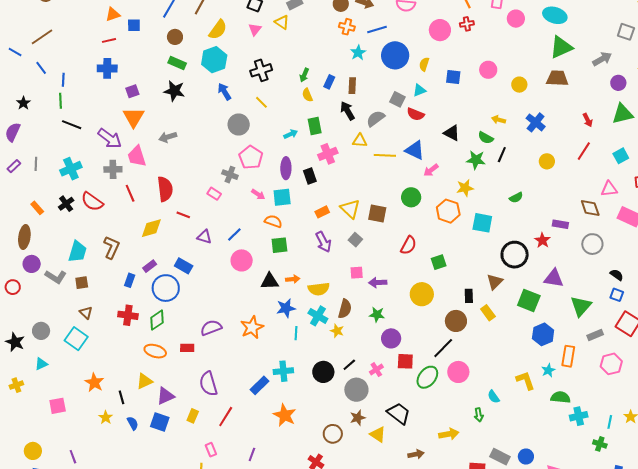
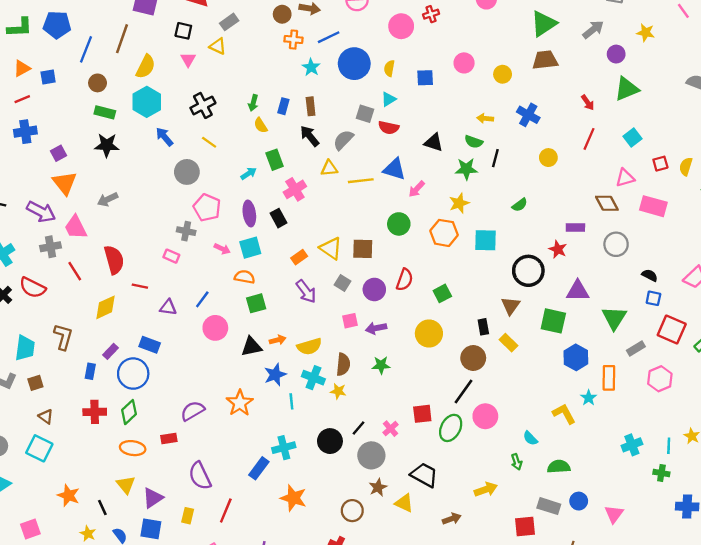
purple circle: (391, 338) -> (374, 289), moved
yellow triangle: (144, 381) -> (126, 485), turned -36
green semicircle: (561, 397) -> (559, 467), moved

